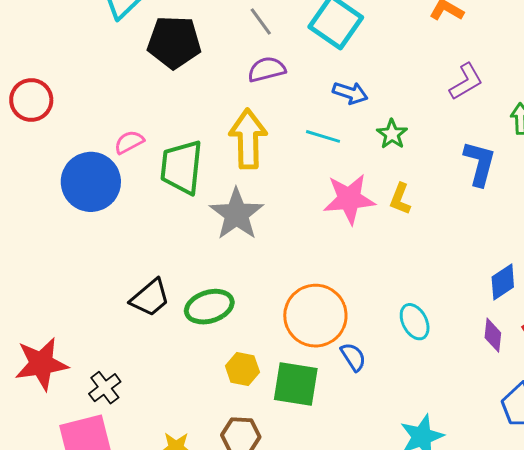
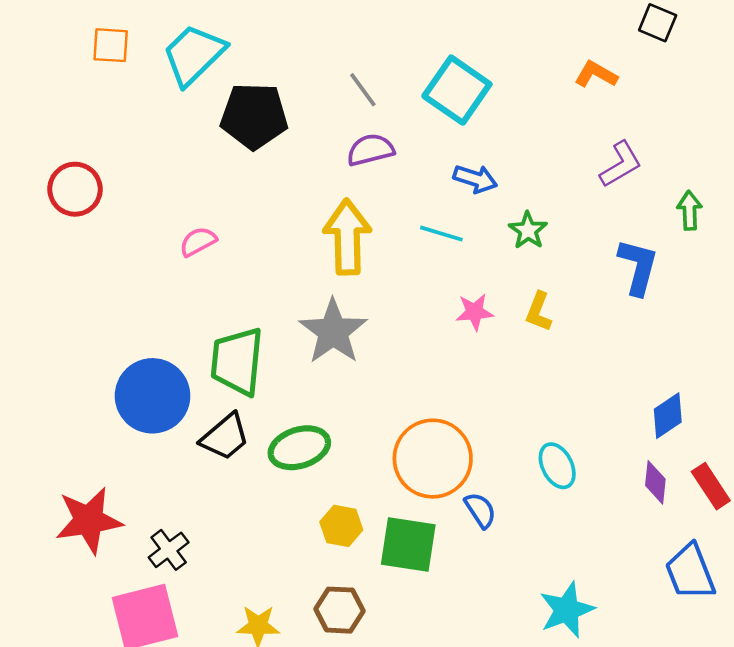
green trapezoid: (182, 167) -> (237, 361), moved
blue circle: (91, 182) -> (153, 396), moved
pink star: (349, 199) -> (475, 312), size x0.6

